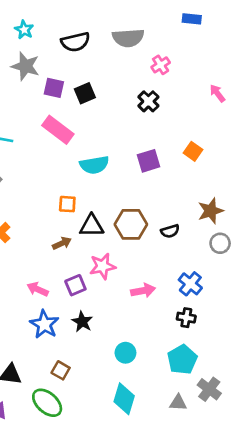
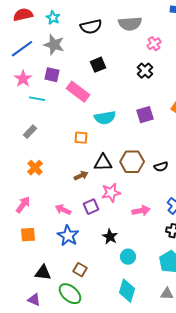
purple square: (54, 88) -> (52, 75), moved
orange square: (67, 204) -> (81, 138), moved
black star: (82, 322) -> (110, 237), moved

